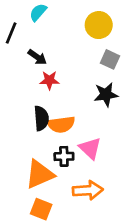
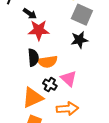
gray square: (110, 59) -> (82, 15), size x1.5
red star: (49, 80) -> (39, 30), size x1.5
black cross: (64, 156) -> (50, 85), turned 32

